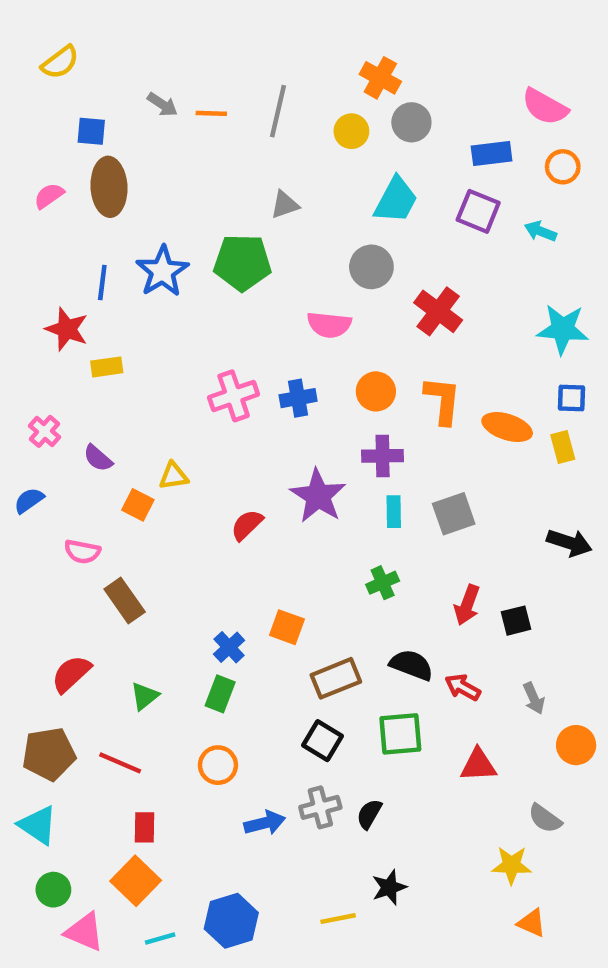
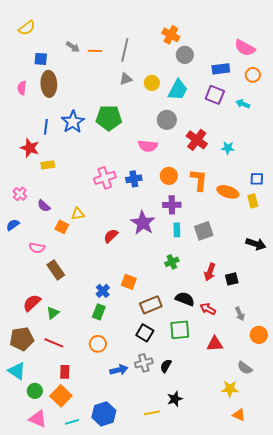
yellow circle: (351, 131) -> (152, 83), moved
pink semicircle: (49, 196) -> (22, 88), turned -48
gray triangle: (285, 205) -> (126, 79), moved
cyan star: (563, 329) -> (228, 148), moved, size x0.6
green triangle: (145, 696) -> (53, 313), moved
green circle: (53, 890) -> (35, 391), moved

